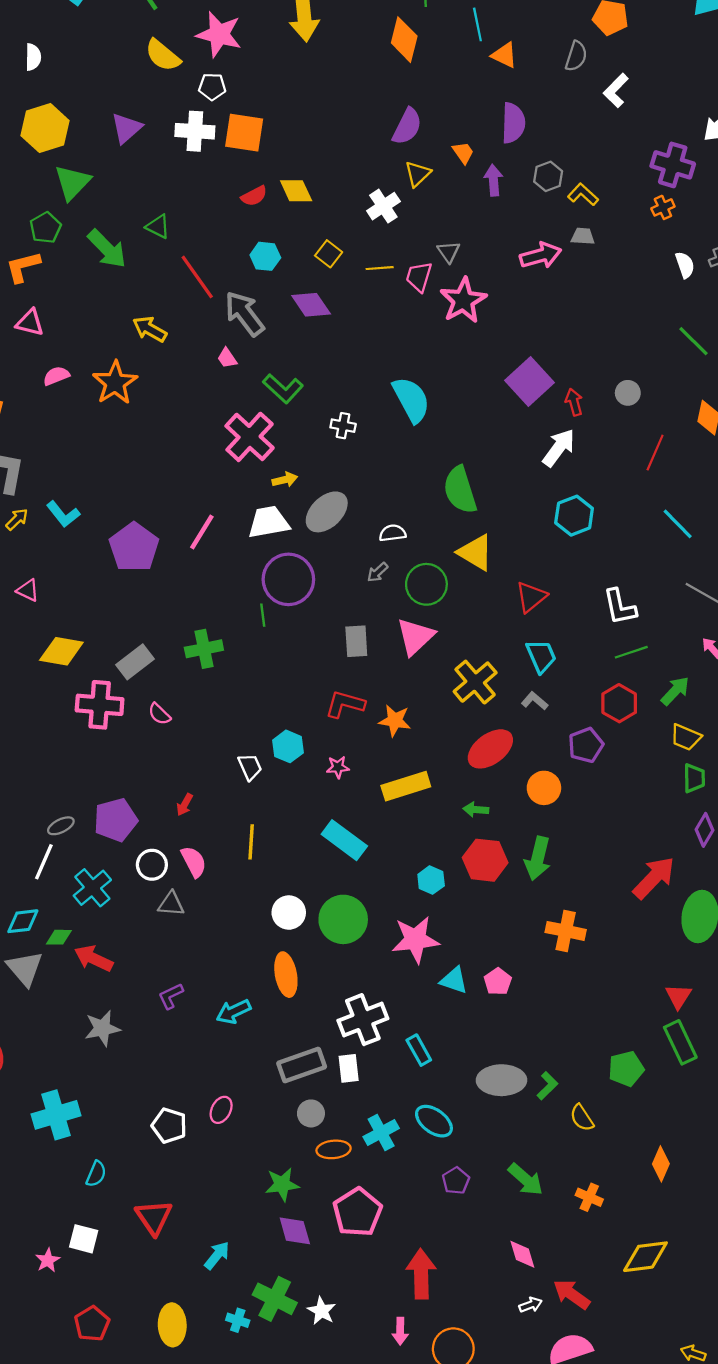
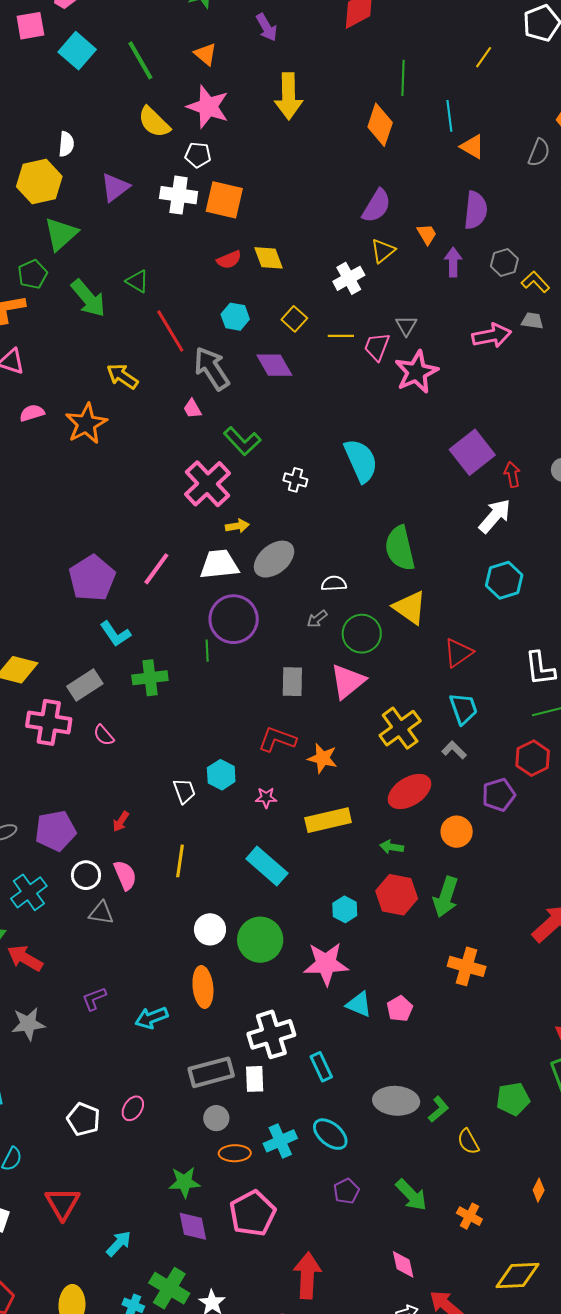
white semicircle: (33, 57) -> (66, 144), moved
cyan L-shape: (63, 514) -> (115, 634), moved
orange diamond: (661, 1164) -> (539, 1190), size x0.7

